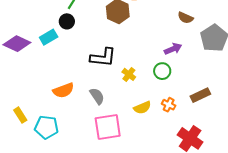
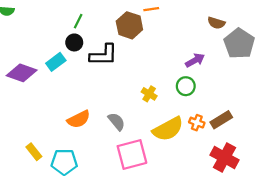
brown semicircle: (185, 18) -> (216, 23), moved
black L-shape: (103, 57) -> (104, 55), moved
brown rectangle: (200, 95) -> (221, 120), moved
yellow semicircle: (142, 108) -> (168, 129), size x1.6

